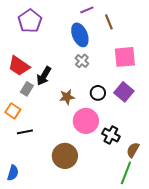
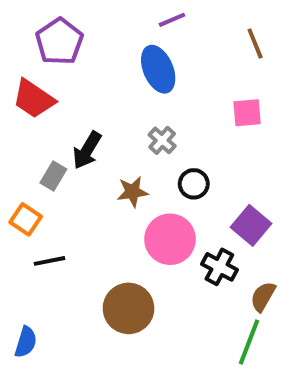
brown line: (109, 22) -> (255, 43), moved
pink square: (125, 57) -> (247, 113), size x0.7
gray cross: (82, 61) -> (162, 140), moved
red trapezoid: (19, 66) -> (34, 99), moved
purple square: (124, 92) -> (251, 225), moved

